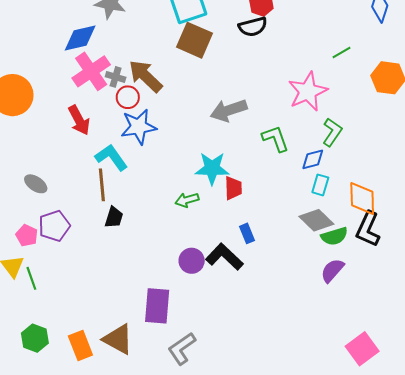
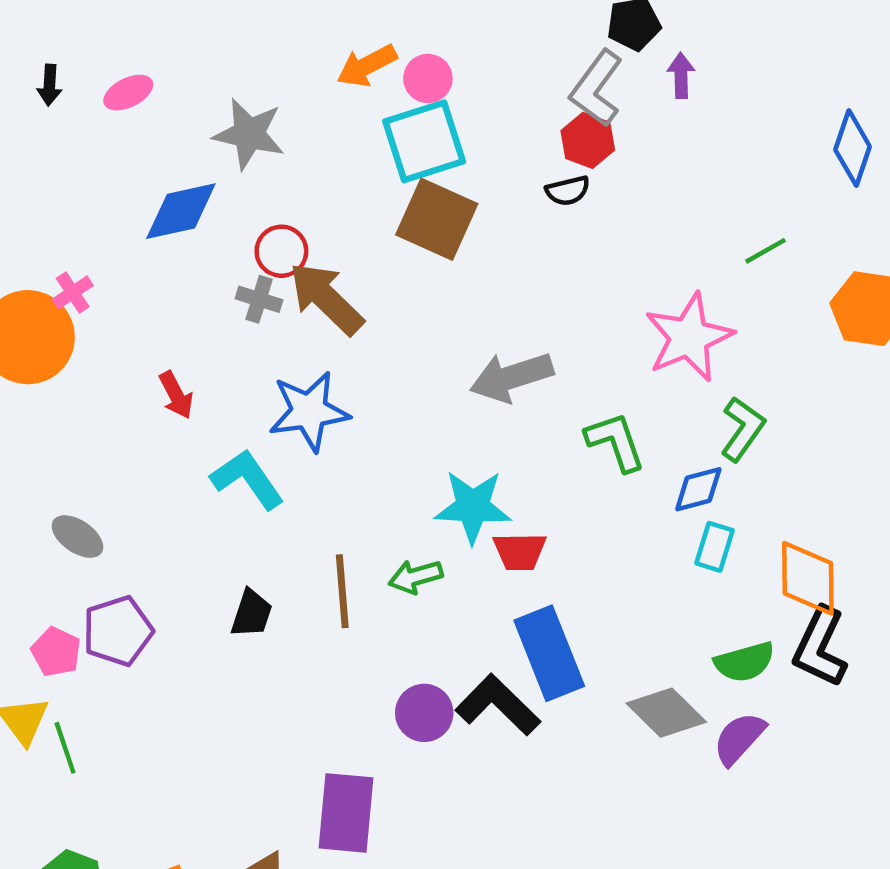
black semicircle: (253, 27) -> (568, 191), size x0.7
pink cross: (91, 71) -> (73, 292), moved, size x0.5
red circle: (128, 97) -> (281, 251), moved
red arrow: (79, 120) -> (176, 395), size x0.7
brown line: (102, 185) -> (342, 591), moved
red trapezoid: (233, 188) -> (520, 552), turned 90
gray diamond: (316, 220) -> (666, 713), moved
blue rectangle: (247, 233) -> (549, 653), size x2.0

